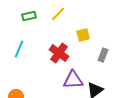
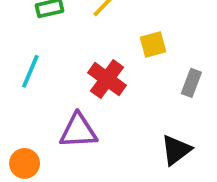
purple triangle: (73, 80) -> (78, 131), moved

